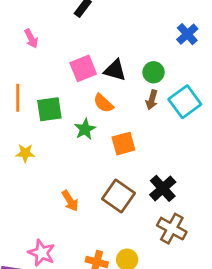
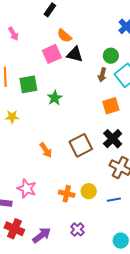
green circle: (154, 72) -> (111, 56), moved
orange semicircle: (103, 103) -> (64, 36), moved
orange square: (123, 144) -> (111, 106), moved
brown square: (118, 196) -> (81, 145), turned 30

